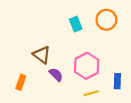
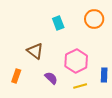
cyan rectangle: (76, 24) -> (58, 23), moved
purple semicircle: (56, 75) -> (51, 78), moved

